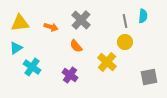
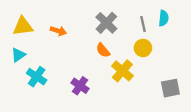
gray cross: (81, 20) -> (106, 23), moved
orange semicircle: (76, 46) -> (103, 50), moved

